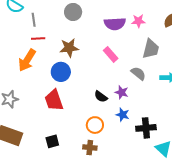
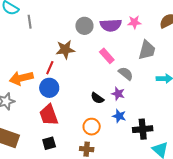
gray circle: (73, 12) -> (84, 26), moved
red line: (38, 39) -> (50, 68), moved, turned -64
orange arrow: (27, 60) -> (21, 78), moved, turned 45
blue circle: (61, 72) -> (49, 88), moved
gray semicircle: (138, 73) -> (126, 74), moved
red trapezoid: (54, 100) -> (49, 115), moved

